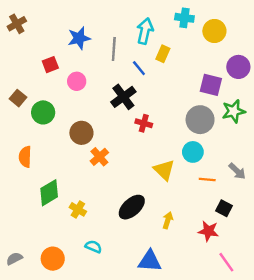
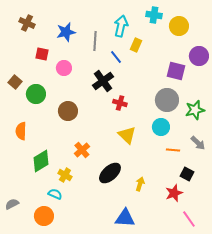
brown cross: (17, 24) -> (27, 23), moved, turned -35
red square: (50, 65) -> (42, 54), turned 32
green star: (234, 111) -> (195, 110), moved
orange cross: (99, 157) -> (82, 150), moved
yellow triangle: (164, 170) -> (127, 135), moved
red star: (208, 231) -> (174, 193), turned -30
cyan semicircle: (93, 247) -> (55, 194), moved
gray semicircle: (14, 259) -> (12, 204), moved

